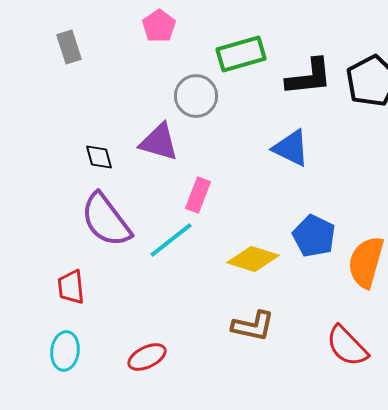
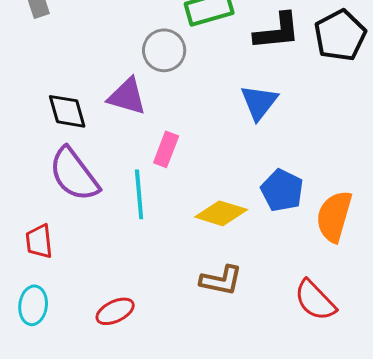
blue triangle: (291, 148) -> (259, 102), turned 42
black diamond: (99, 157) -> (67, 111), size x1.4
cyan line: (171, 240) -> (139, 194), turned -57

